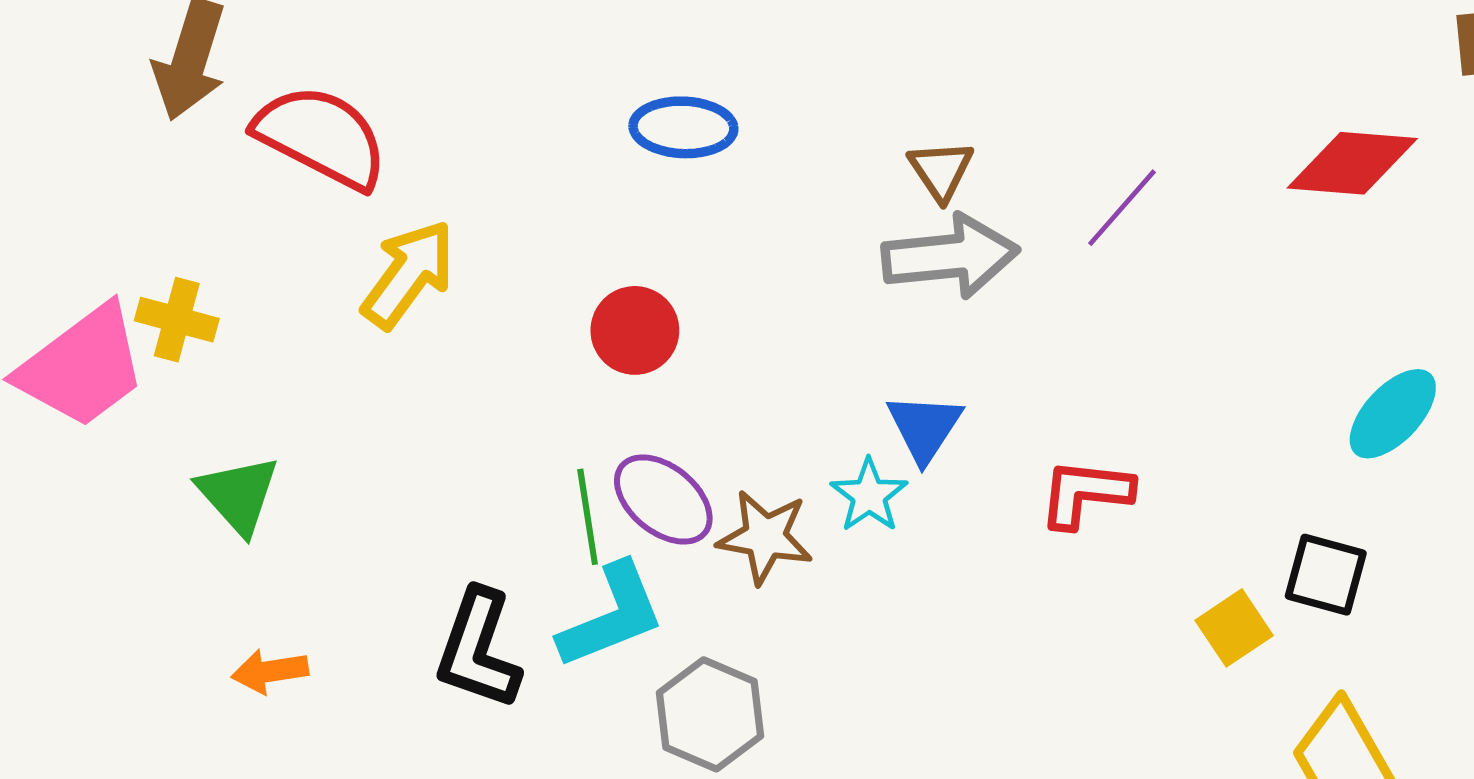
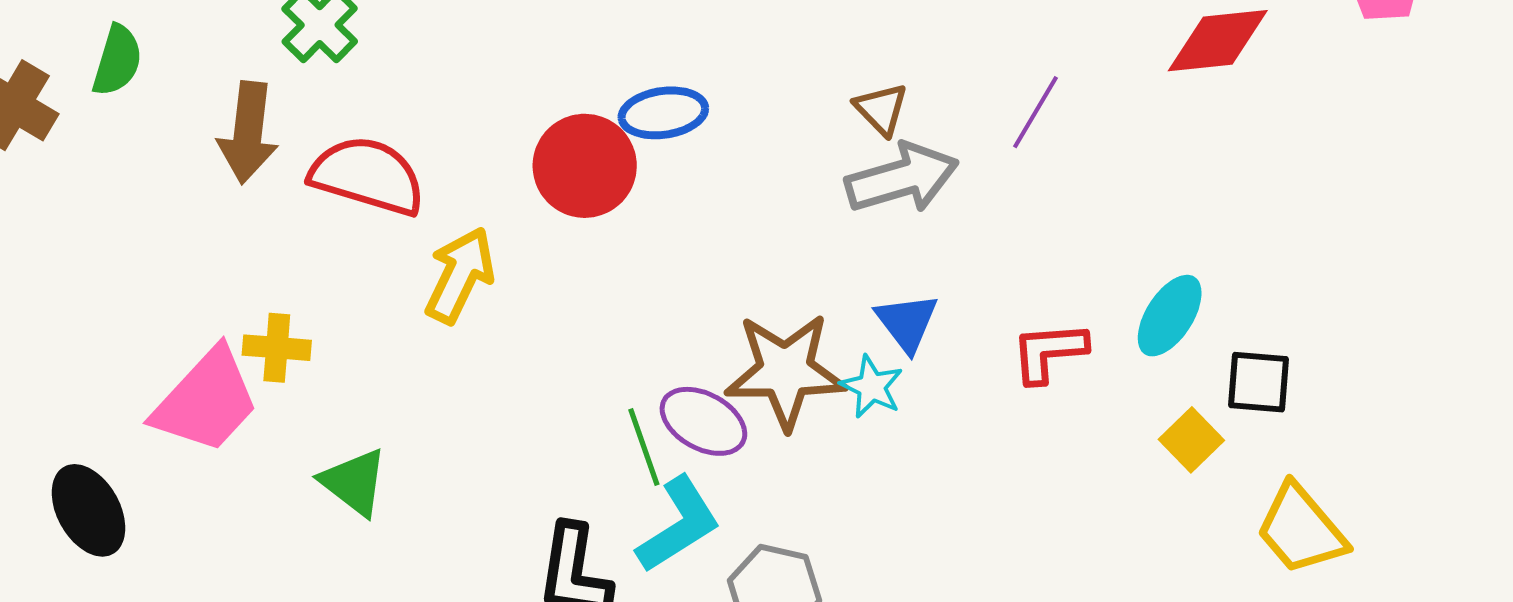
red circle: (635, 330) -> (585, 166), moved, size x1.4
cyan ellipse: (1393, 414) -> (1170, 316), moved
brown star: (765, 537) -> (785, 371), moved, size x1.5

